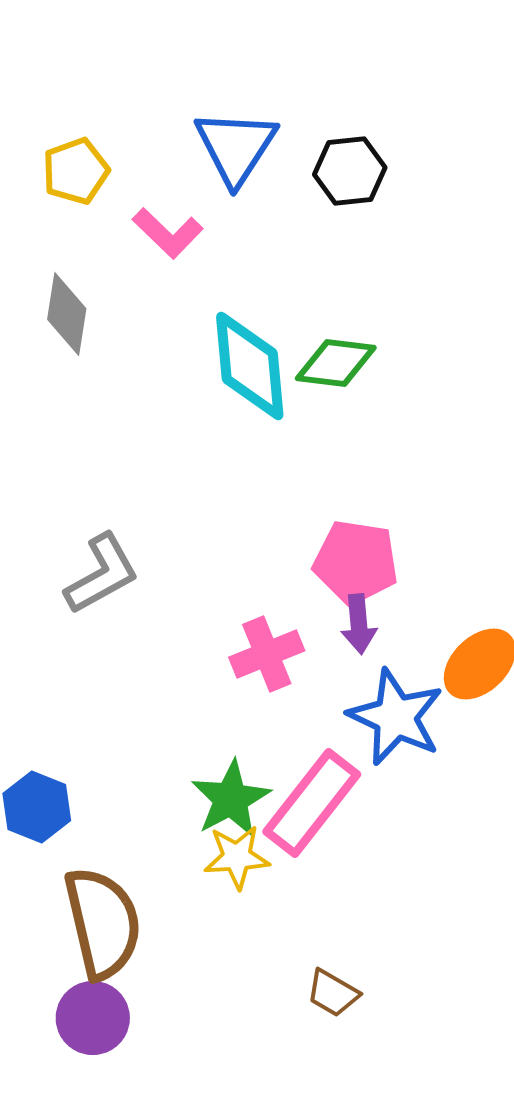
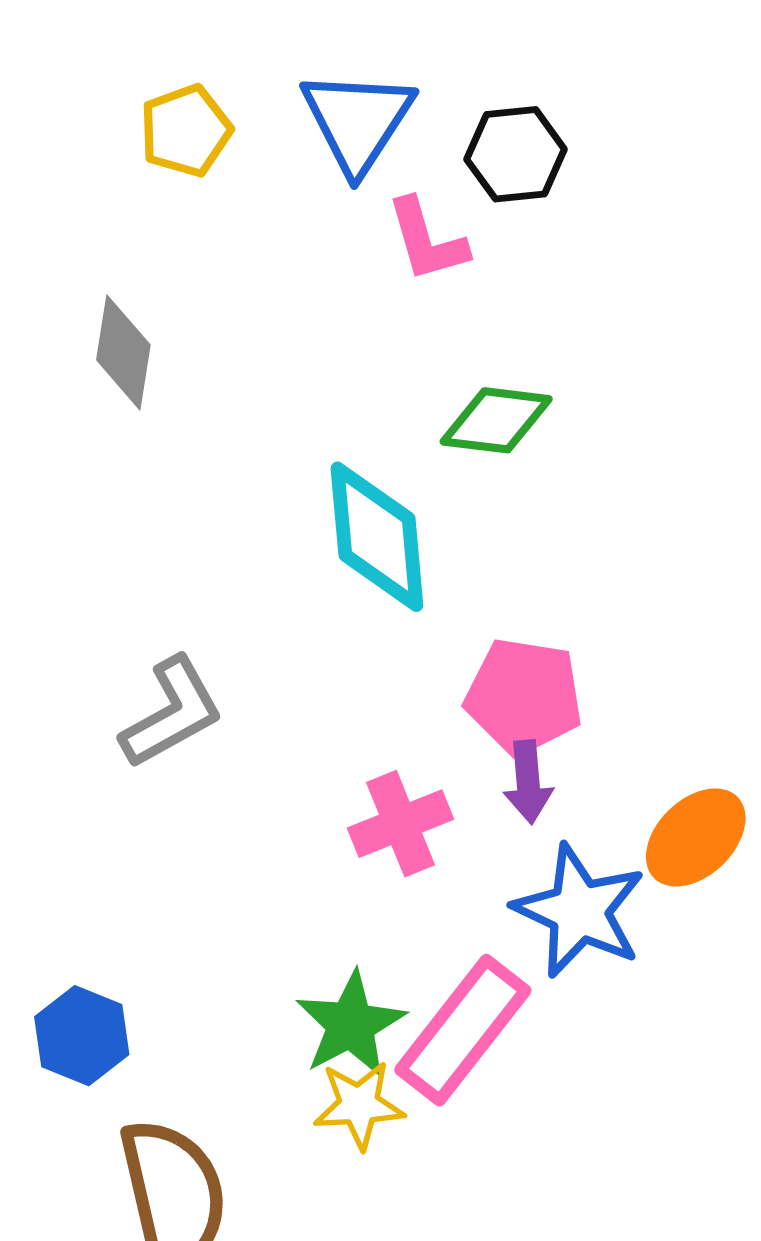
yellow pentagon: (76, 171) -> (186, 131), moved
pink L-shape: (168, 233) -> (427, 240), moved, turned 30
cyan diamond: (250, 366) -> (377, 537), moved

